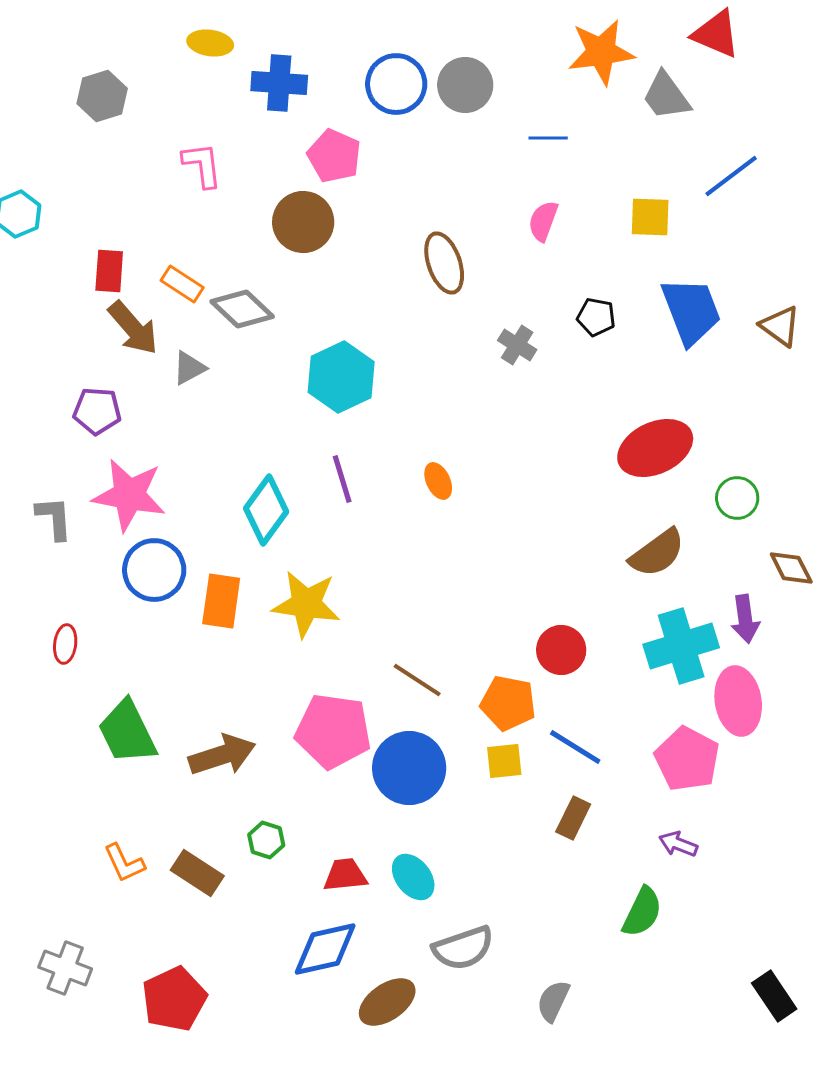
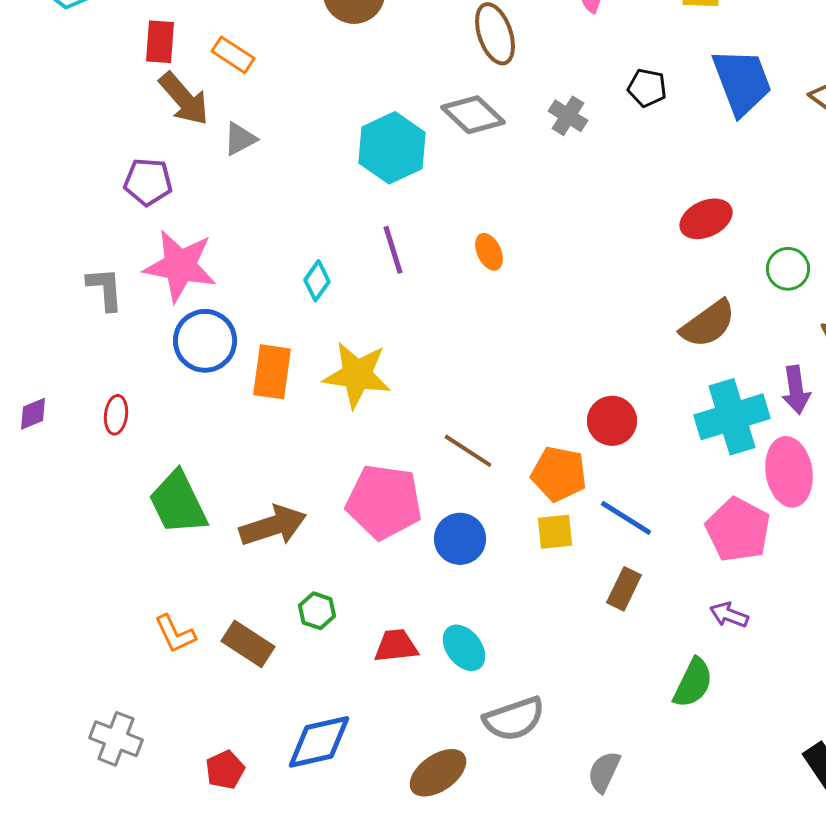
gray diamond: (242, 309) -> (473, 115), moved
red ellipse: (655, 448) -> (706, 219), size x0.7
cyan diamond: (266, 510) -> (317, 281), size x0.6
blue circle: (409, 768) -> (460, 539), size x0.7
blue diamond: (325, 949) -> (319, 742), moved
red pentagon: (174, 999) -> (225, 770), size x0.6

